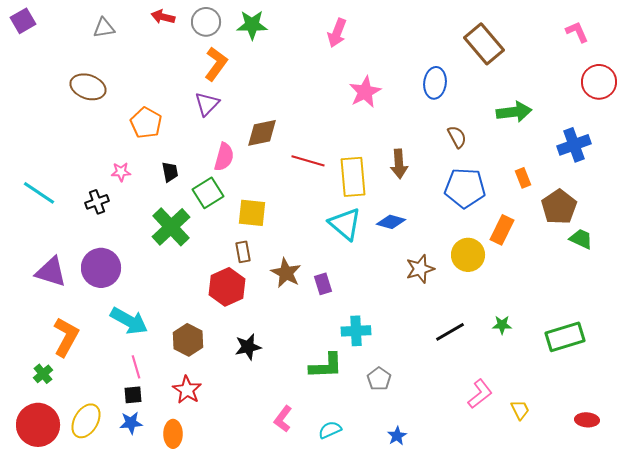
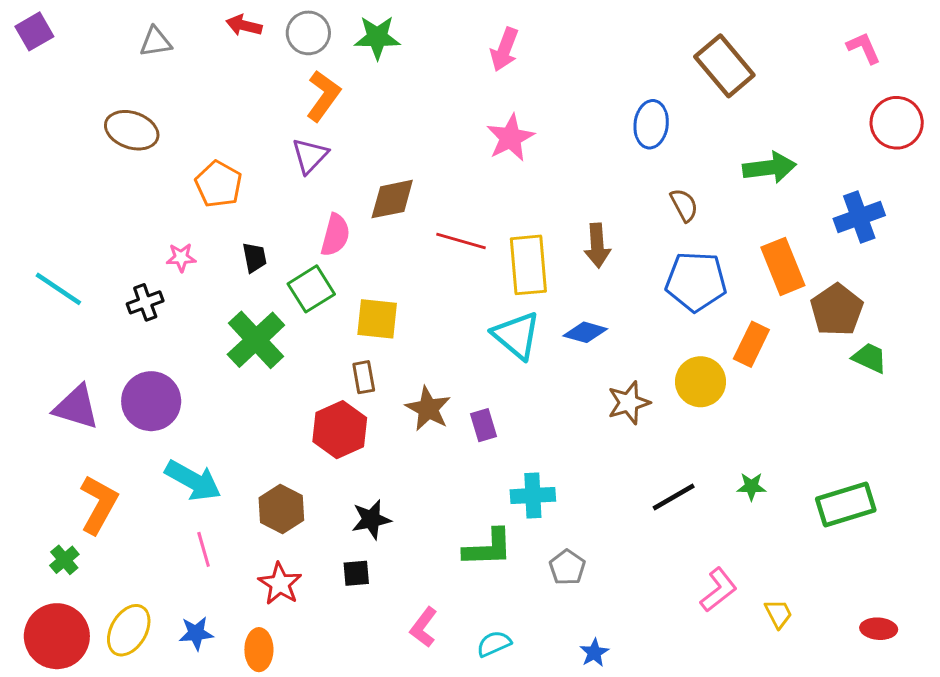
pink star: (365, 92) -> (510, 138), moved
orange rectangle: (523, 178) -> (783, 266), size x1.8
black square: (133, 395) -> (356, 573), moved

